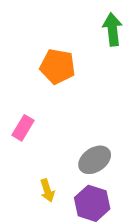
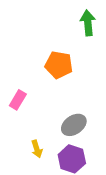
orange pentagon: (58, 66) -> (59, 65), moved

